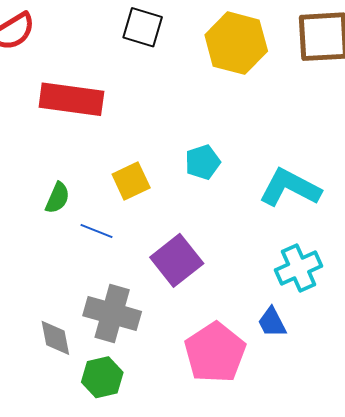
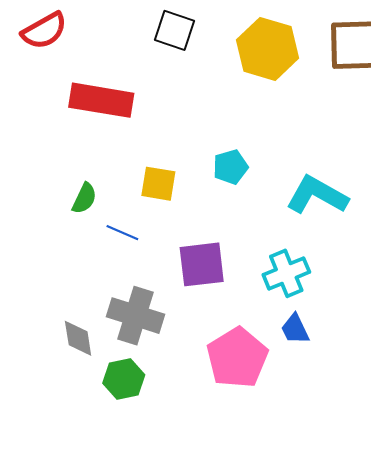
yellow square: (131, 181) -> (158, 184), turned 33
purple square: (177, 260) -> (202, 264), turned 30
cyan cross: (299, 268) -> (286, 273), moved

